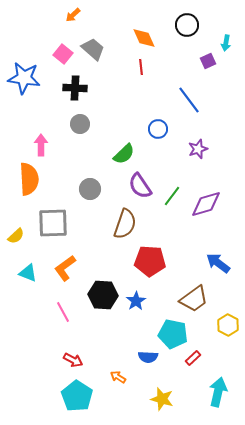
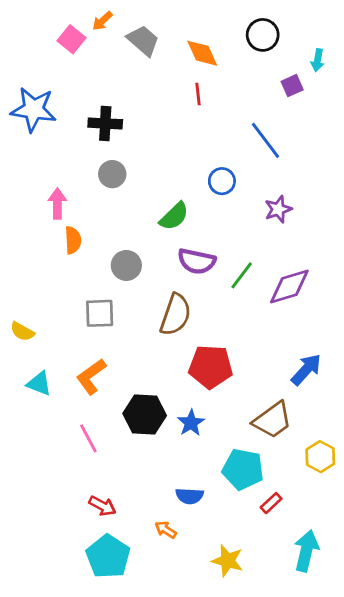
gray trapezoid: (93, 49) -> (143, 41), moved
pink square: (63, 54) -> (71, 39), moved
orange semicircle: (29, 179) -> (73, 240), moved, size x0.6
purple semicircle: (140, 186) -> (197, 261), turned -44
gray square: (53, 223) -> (100, 313), moved, size x0.7
yellow semicircle: (16, 236) -> (22, 332), turned 72
blue arrow: (218, 263) -> (306, 369), turned 95
blue semicircle: (148, 357) -> (190, 496), moved

